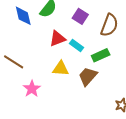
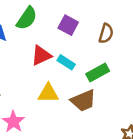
brown semicircle: (109, 25) -> (106, 33), size x0.7
brown trapezoid: (88, 76) -> (83, 101), turned -150

